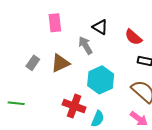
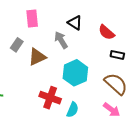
gray rectangle: (33, 63) -> (17, 45), moved

